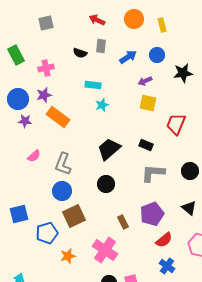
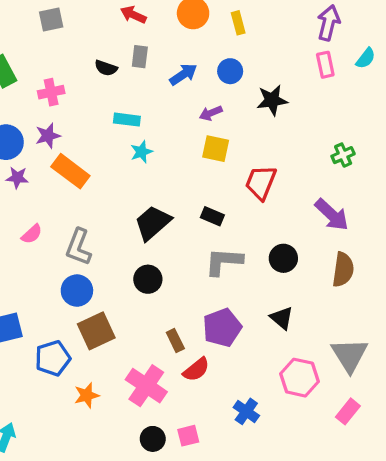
red semicircle: (164, 240) -> (196, 370), moved

